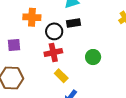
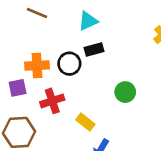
orange cross: (32, 17) -> (37, 65), moved
red cross: (53, 52) -> (52, 101), moved

